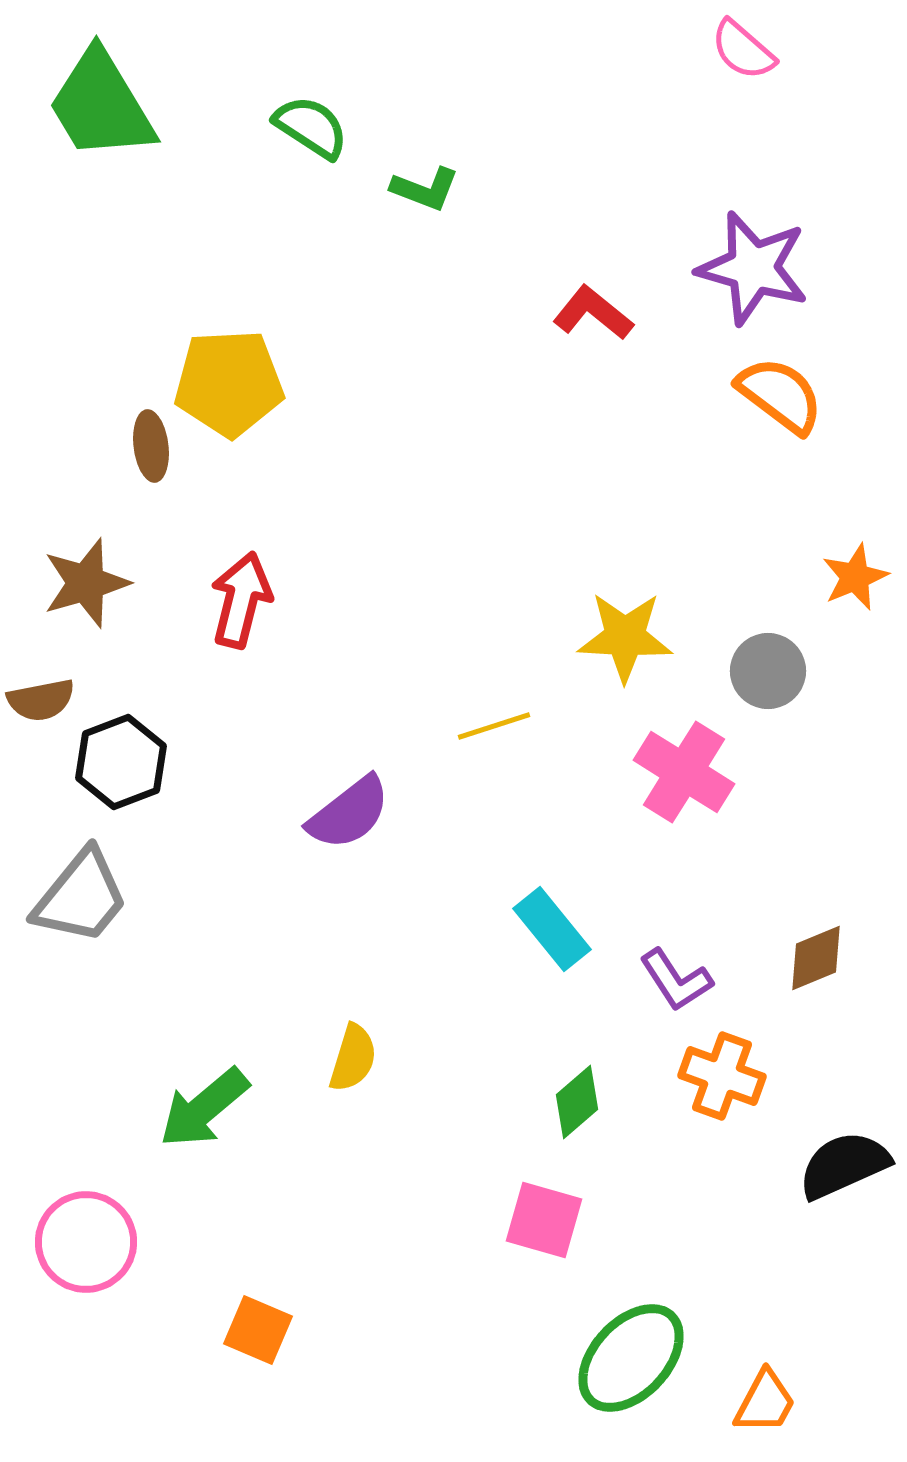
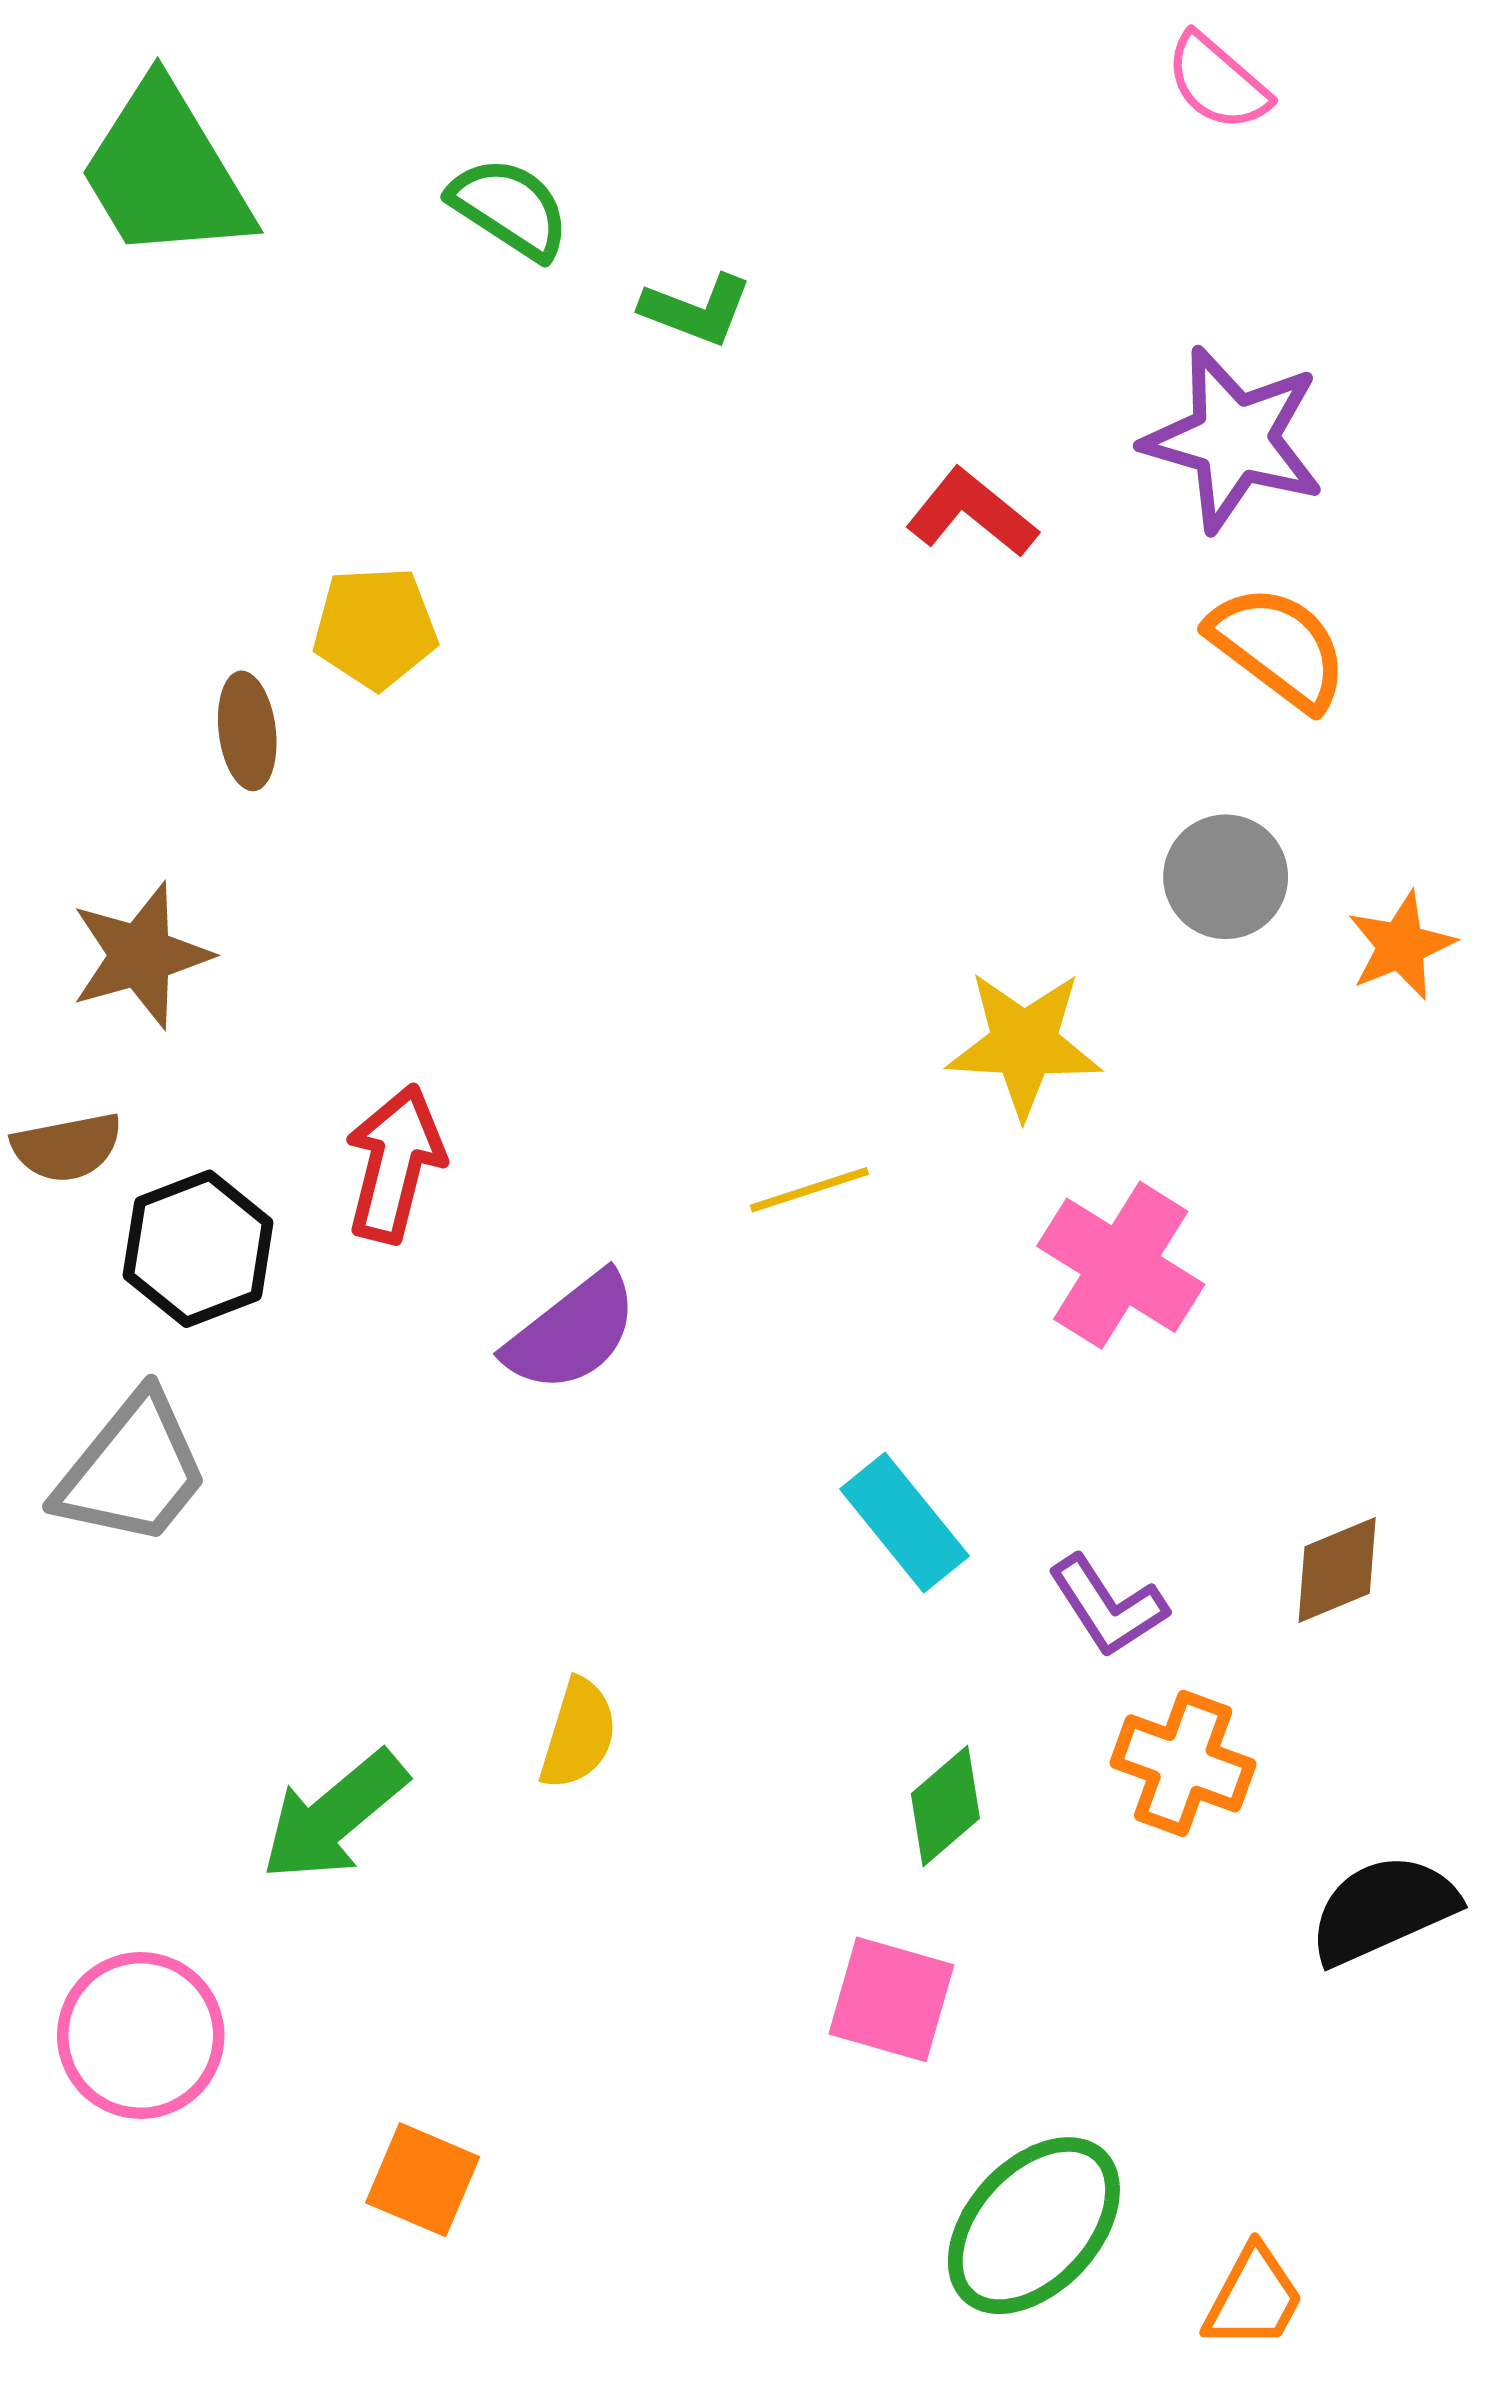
yellow pentagon: (229, 383) -> (375, 628), size x0.7
red arrow: (241, 600) -> (395, 1164), moved
gray circle: (768, 671) -> (1226, 877), moved

